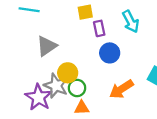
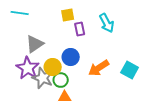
blue circle: (110, 53) -> (71, 57), moved
orange arrow: (121, 89) -> (99, 68), moved
purple star: (39, 97) -> (28, 68), moved

